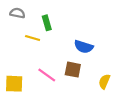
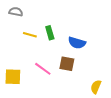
green rectangle: (47, 23) -> (50, 33), moved
yellow semicircle: (104, 82) -> (96, 87), moved

